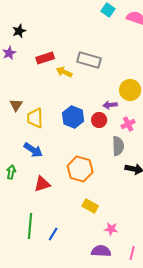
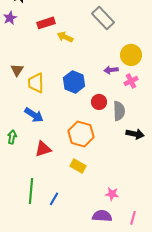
gray rectangle: (89, 60) -> (103, 18), moved, turned 30
red circle: (99, 120) -> (99, 102), moved
pink cross: (128, 124) -> (131, 81), moved
yellow rectangle: (90, 206) -> (78, 166), moved

